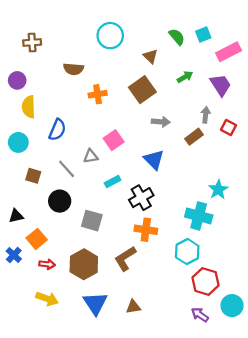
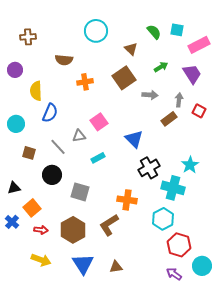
cyan square: (203, 34) -> (177, 30), turned 32
yellow semicircle: (29, 107) -> (36, 91), moved
gray arrow: (161, 122) -> (150, 95), moved
black cross: (141, 198) -> (149, 168), moved

